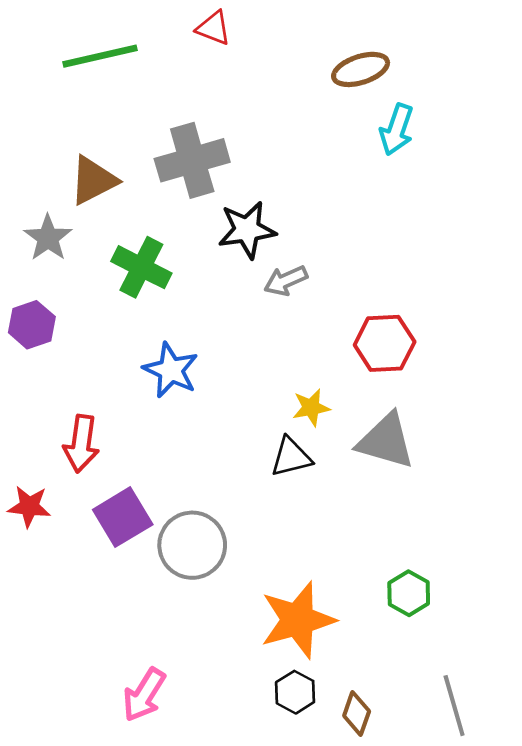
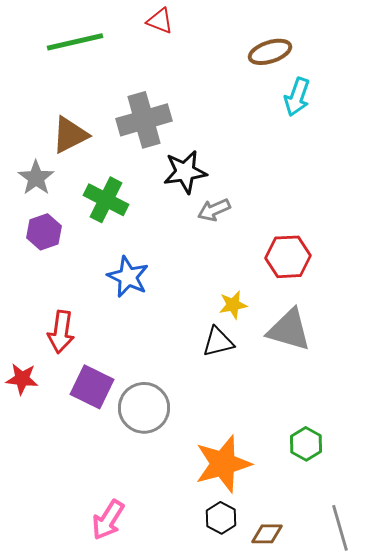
purple hexagon: (32, 325) -> (44, 232), moved
purple square: (123, 517) -> (92, 387), turned -33
brown diamond: (357, 714) -> (267, 534), turned 72

